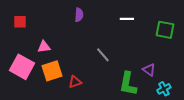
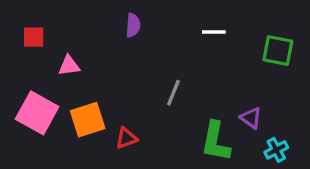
pink triangle: (44, 47) -> (69, 66), moved
gray line: (103, 55) -> (173, 93), turned 63

